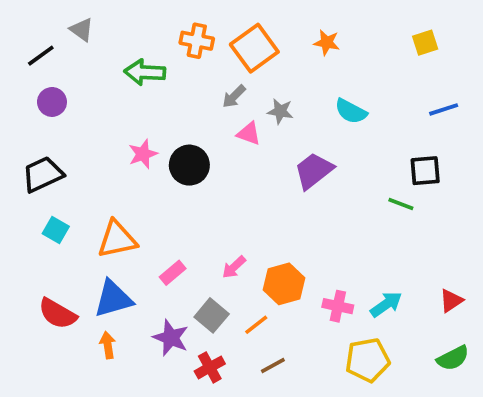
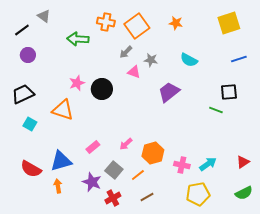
yellow square: (425, 43) -> (229, 23), size x1.6
orange triangle: (117, 239) -> (63, 110), moved, turned 30

